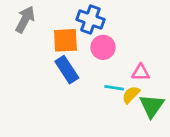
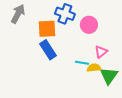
pink circle: (103, 47) -> (89, 25), moved
pink triangle: (141, 72) -> (101, 52), turned -40
yellow semicircle: (131, 95) -> (94, 68), turned 40

